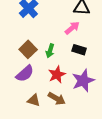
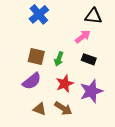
brown square: (28, 49) -> (36, 57), turned -36

